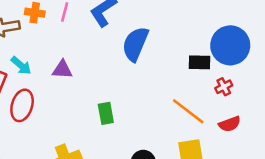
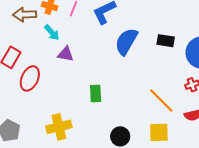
black rectangle: (199, 62) -> (166, 41), moved
cyan arrow: (21, 65) -> (52, 33), moved

